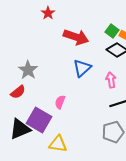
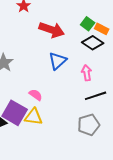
pink semicircle: (60, 102) -> (36, 95), turned 104
yellow triangle: (58, 144) -> (34, 117), moved

